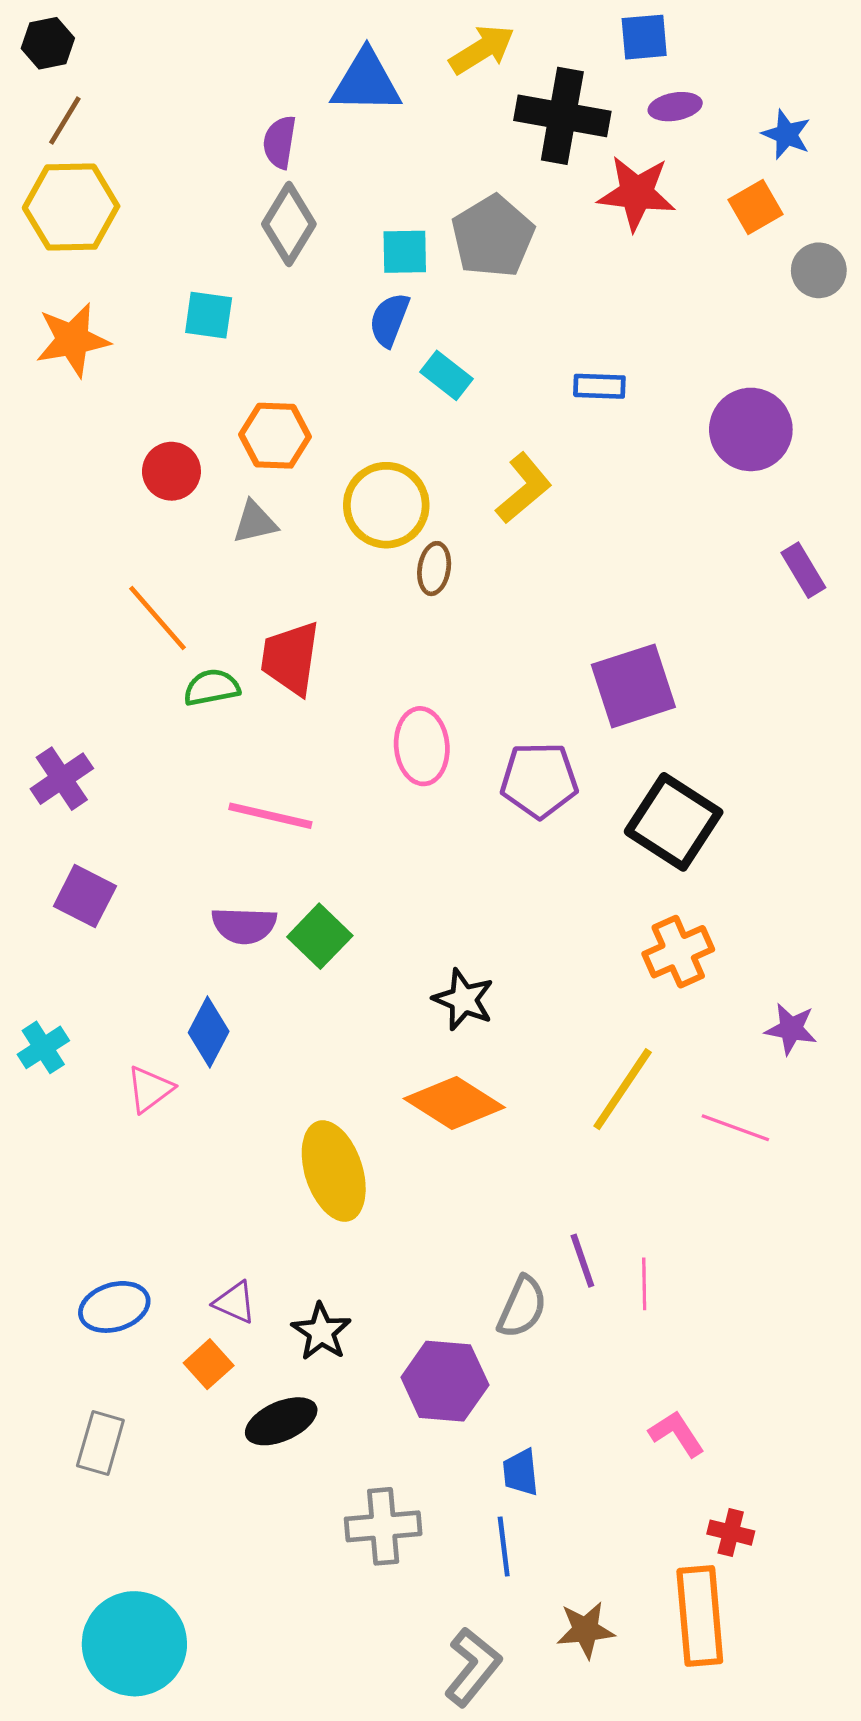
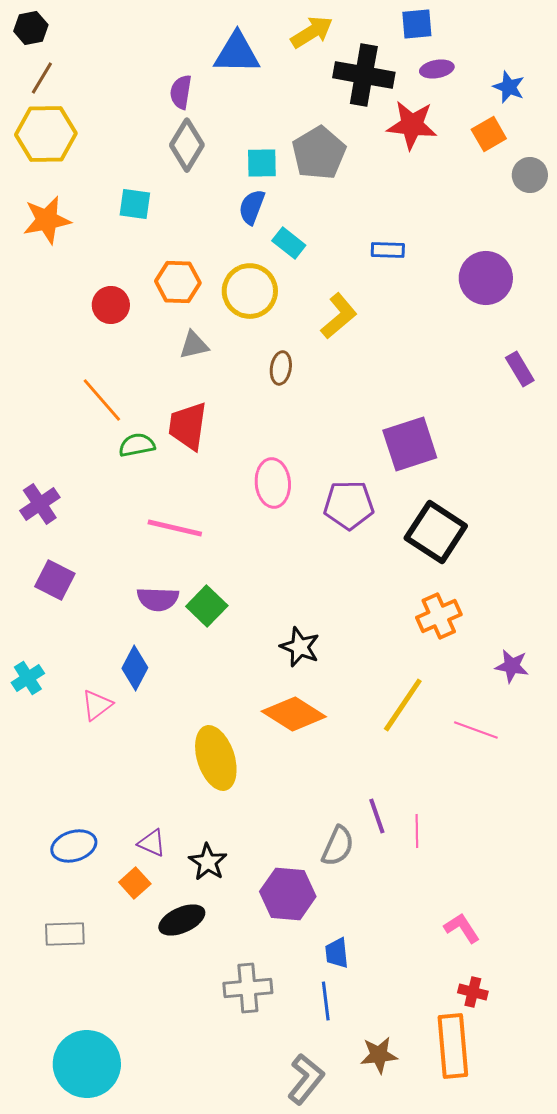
yellow circle: (386, 505) -> (250, 291), moved
gray triangle: (255, 522) -> (194, 345), moved
pink L-shape: (677, 1434) -> (462, 928), moved
gray rectangle: (100, 1443) -> (65, 934), turned 72

